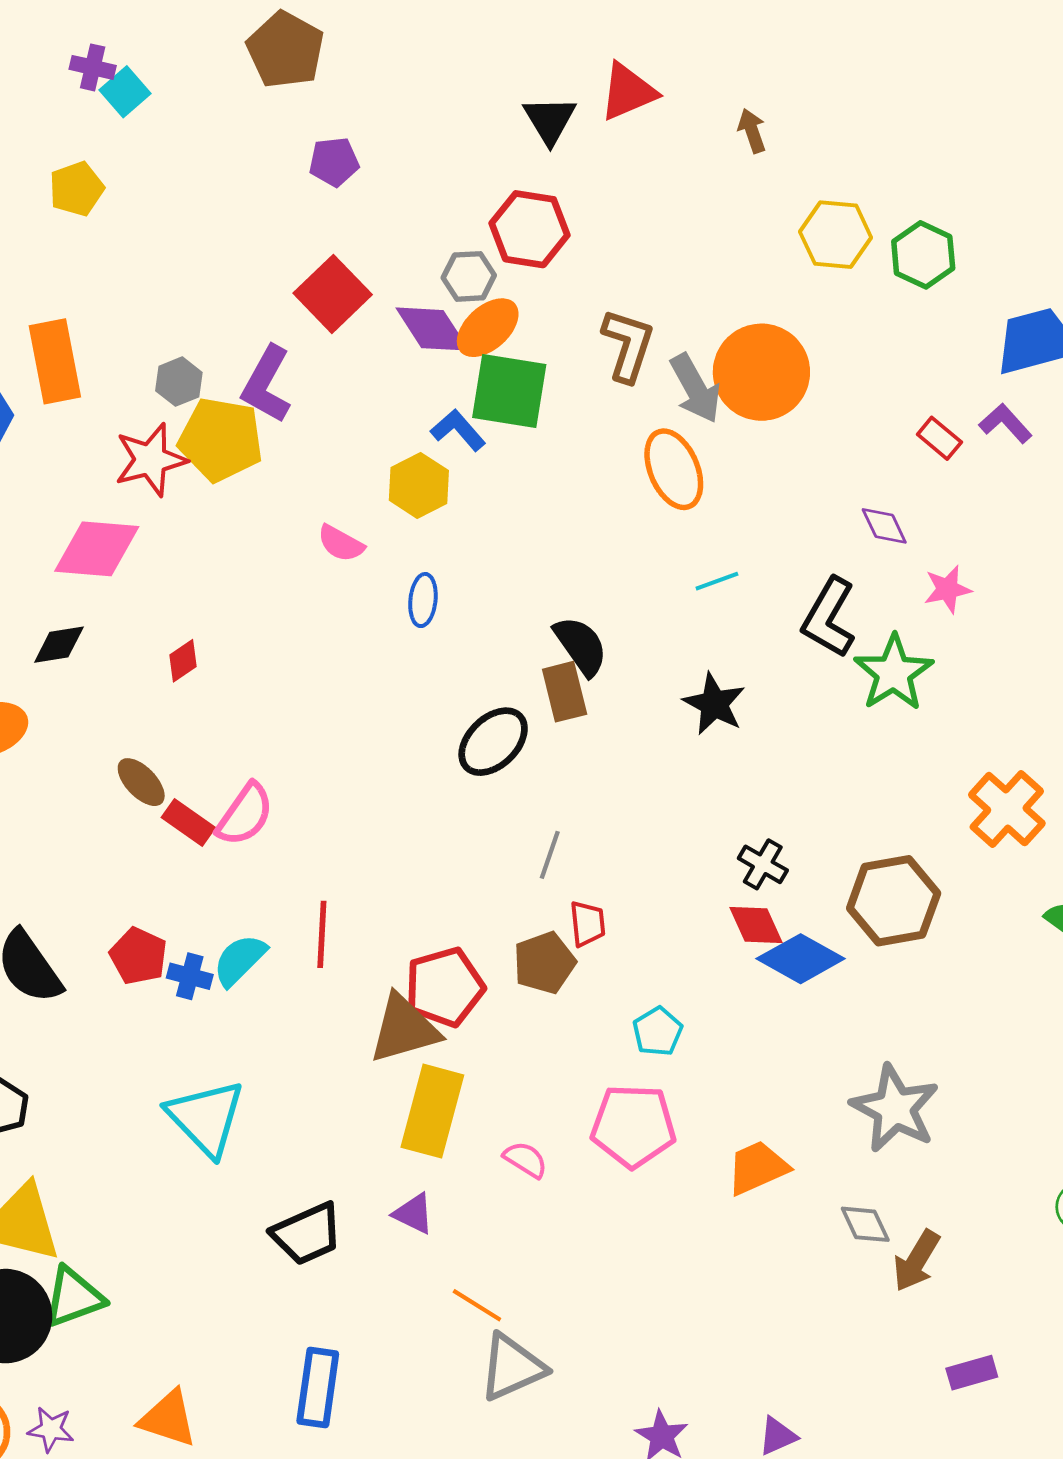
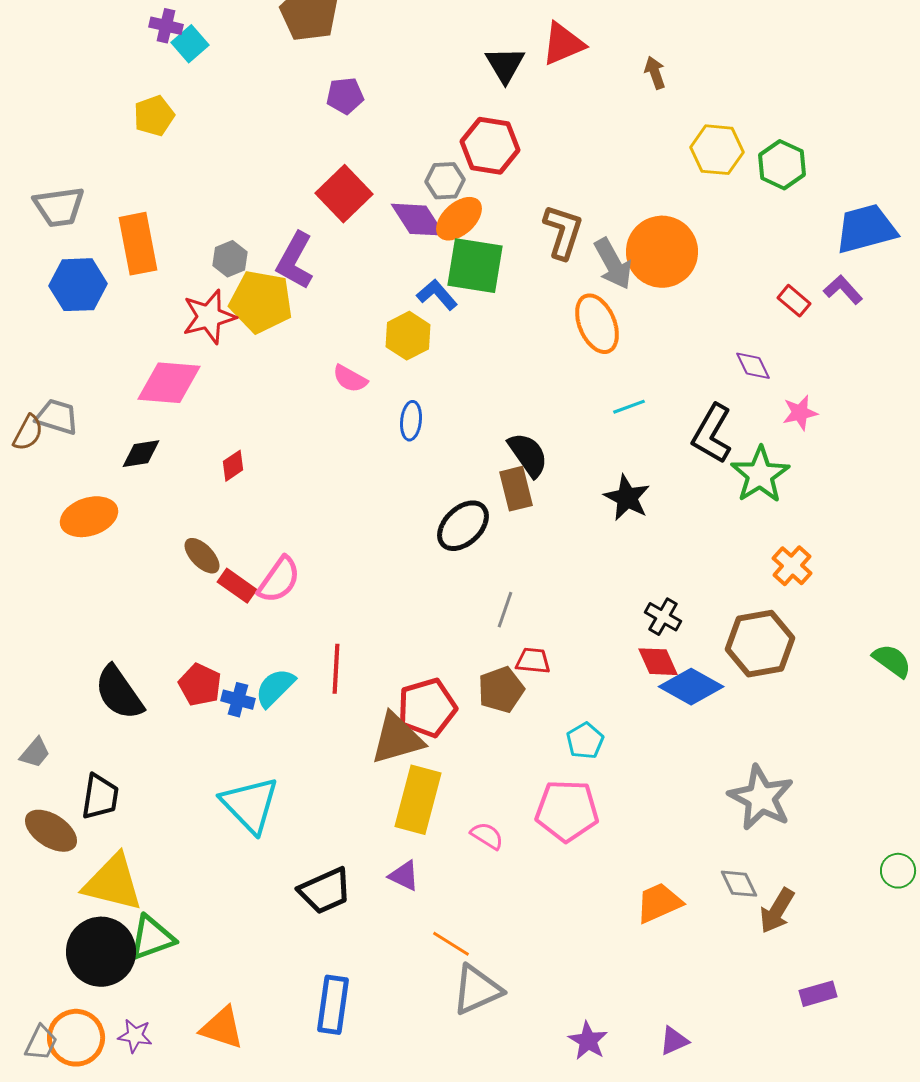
orange cross: (1007, 809) -> (792, 566), moved, size x0.7
red trapezoid: (587, 924) -> (533, 661), turned -78
orange trapezoid: (757, 1168) -> (659, 903), moved

